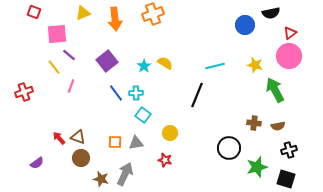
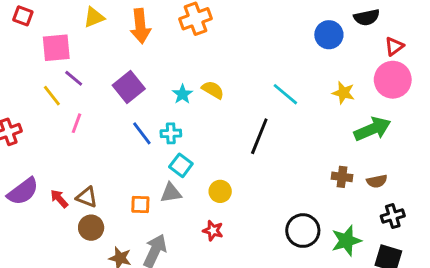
cyan line: (215, 66) -> (285, 94), turned 54
green arrow: (275, 90) -> (372, 129), turned 95
gray triangle: (136, 143) -> (171, 193), moved
black circle: (229, 148) -> (303, 231), moved
purple semicircle: (37, 163) -> (23, 191), moved, size x1.6

